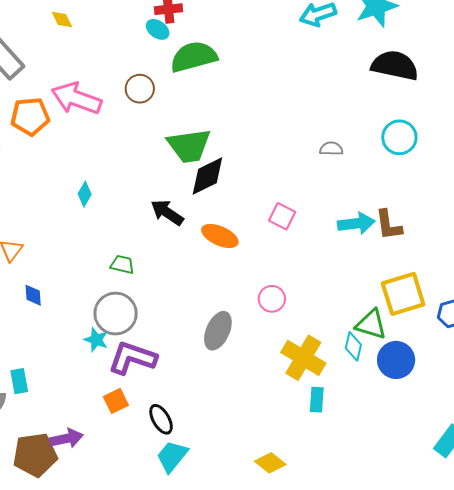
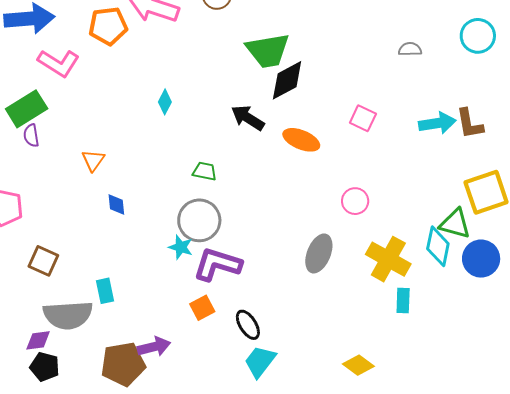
gray ellipse: (218, 331) -> (319, 253), moved
cyan diamond: (353, 346) -> (438, 246), size x1.4

